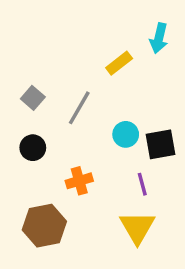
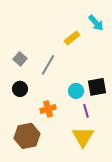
cyan arrow: (159, 38) -> (96, 23), turned -54
cyan circle: (126, 134) -> (76, 91), moved

